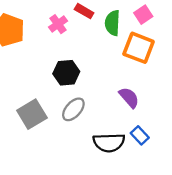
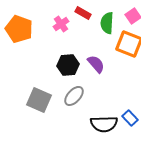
purple semicircle: (129, 98) -> (96, 64), moved
gray square: (32, 114) -> (39, 100), turned -35

